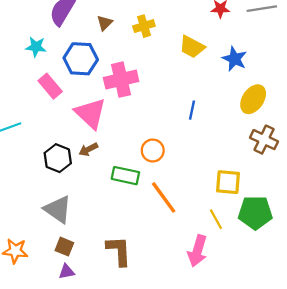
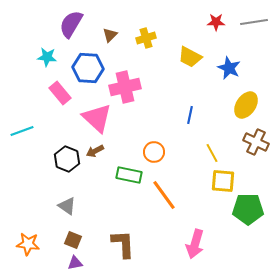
gray triangle: (58, 209) -> (67, 206), size x0.7
yellow line: (216, 219) -> (212, 153), moved

